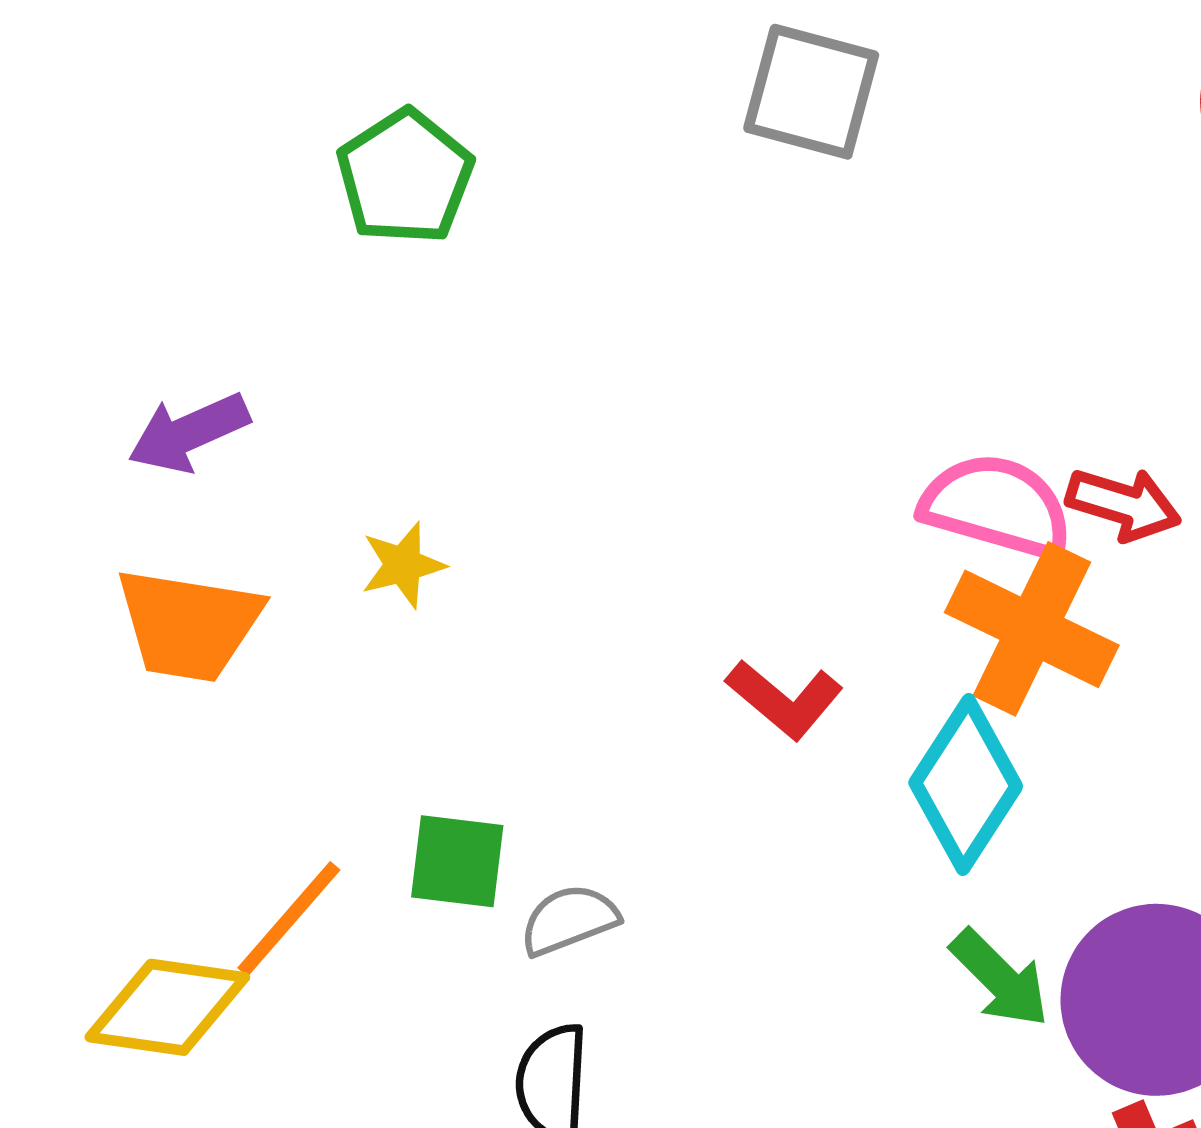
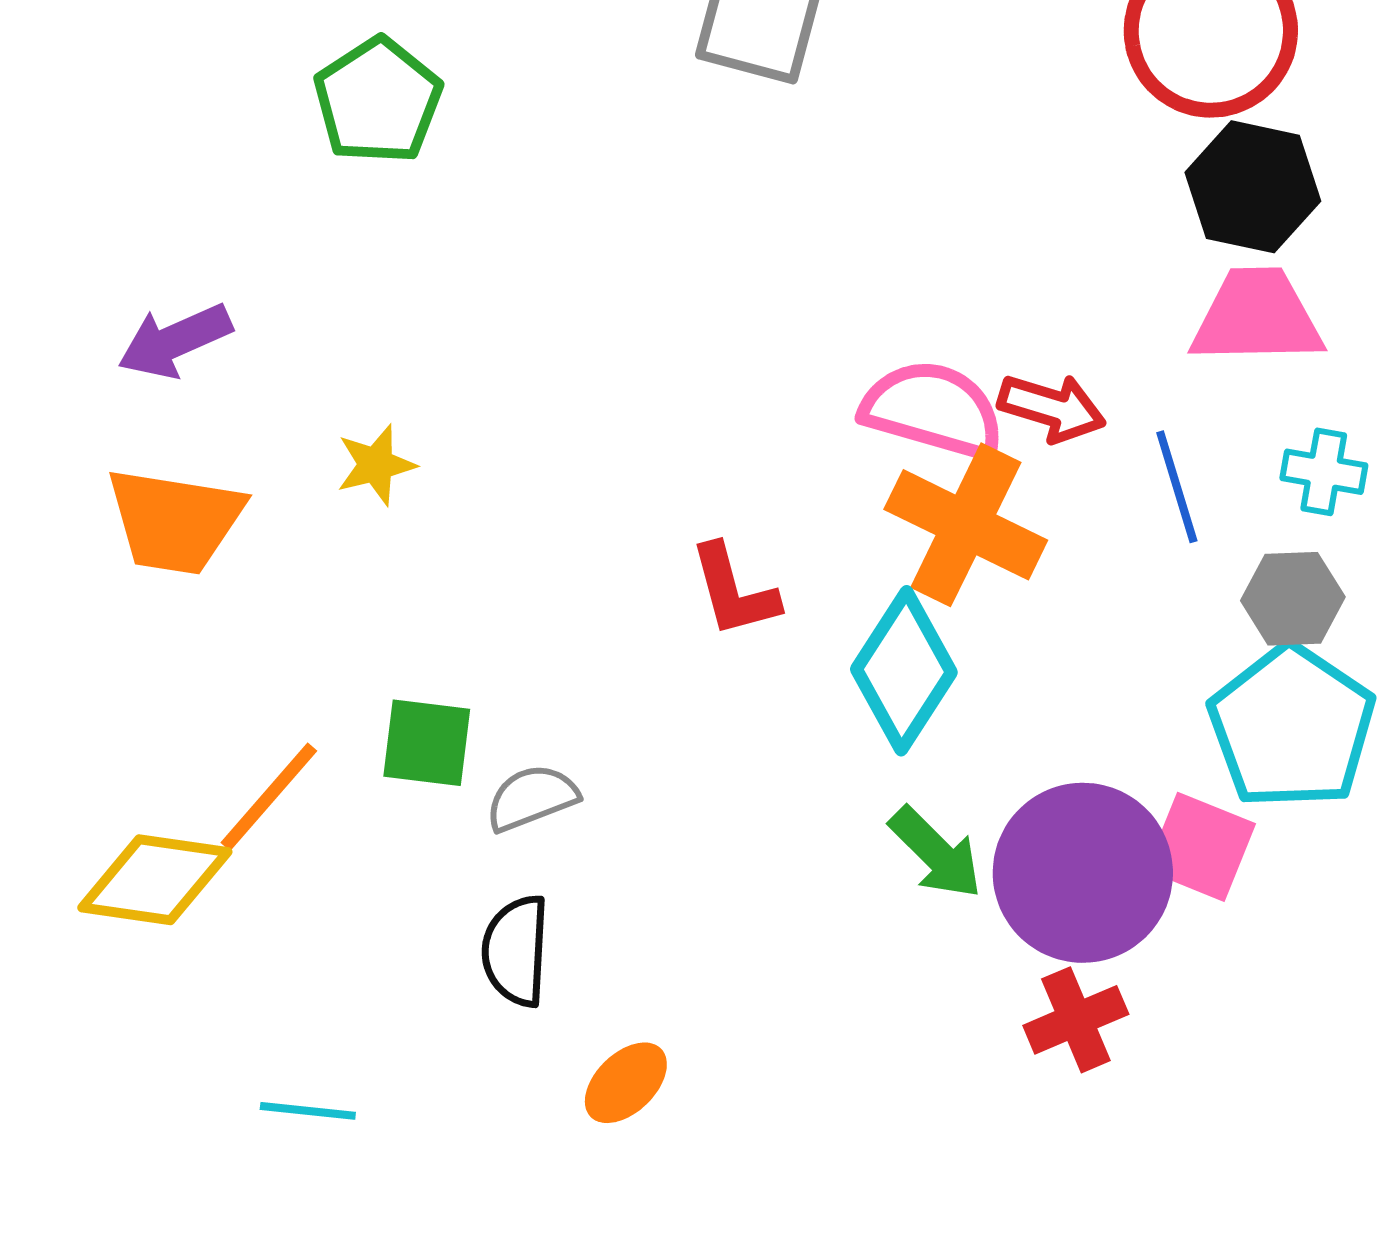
red L-shape: (785, 699) -> (734, 591), turned 35

